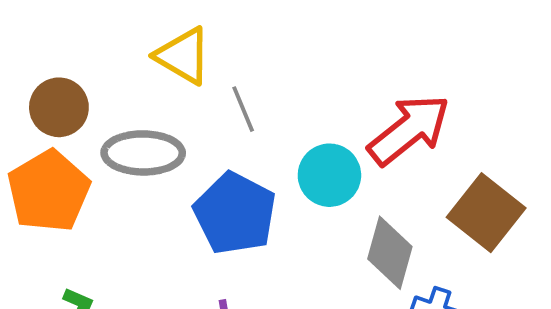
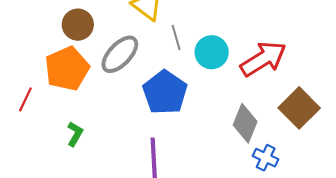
gray ellipse: (143, 153) -> (120, 54), turned -54
cyan circle: (329, 175) -> (212, 52), moved

